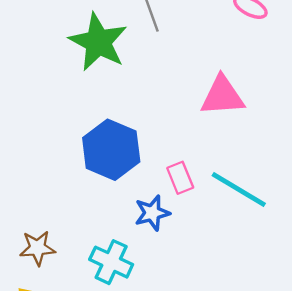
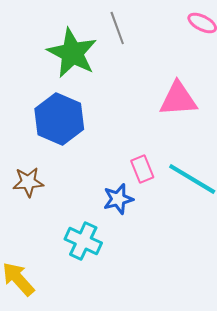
blue hexagon: (111, 150) -> (59, 119), moved
brown star: (37, 248) -> (28, 182), moved

